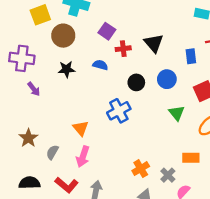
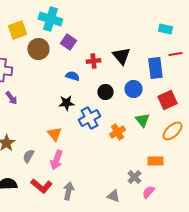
purple square: (107, 31) -> (68, 42), moved
blue rectangle: (191, 56) -> (155, 68), size x1.5
black star: (67, 69) -> (66, 103), moved
orange cross: (141, 169) -> (117, 132), moved

